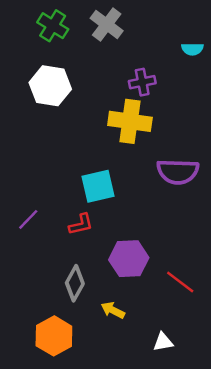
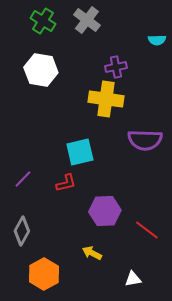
gray diamond: (75, 283) -> (22, 231), moved

